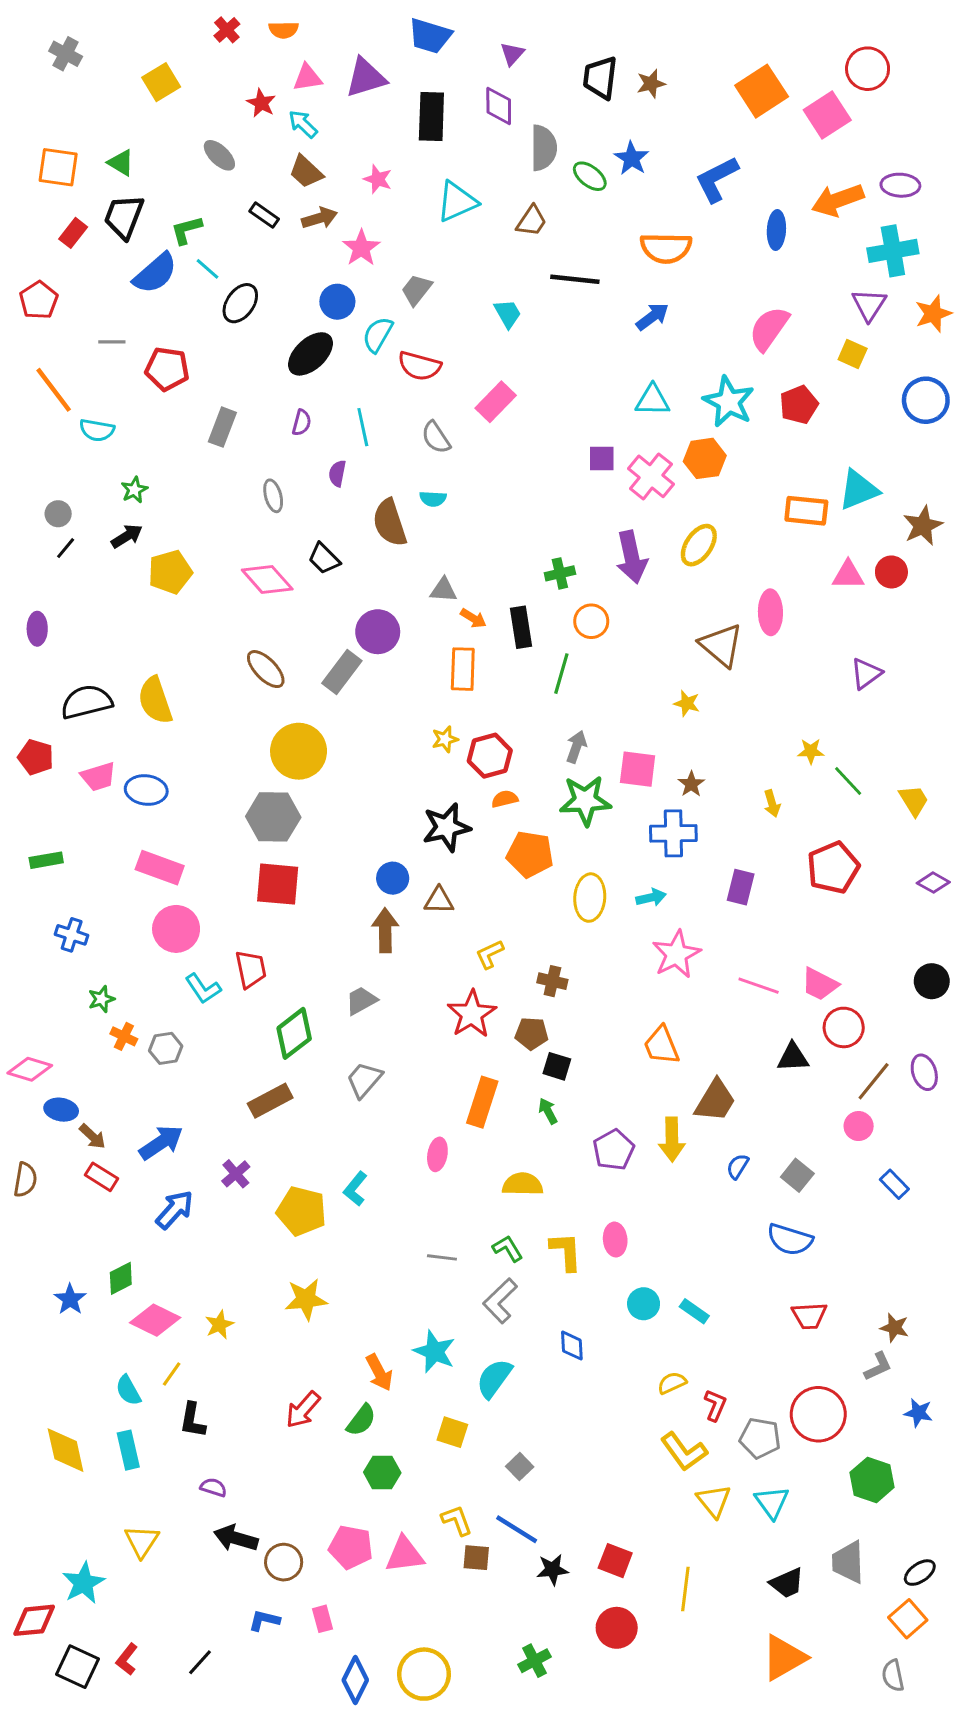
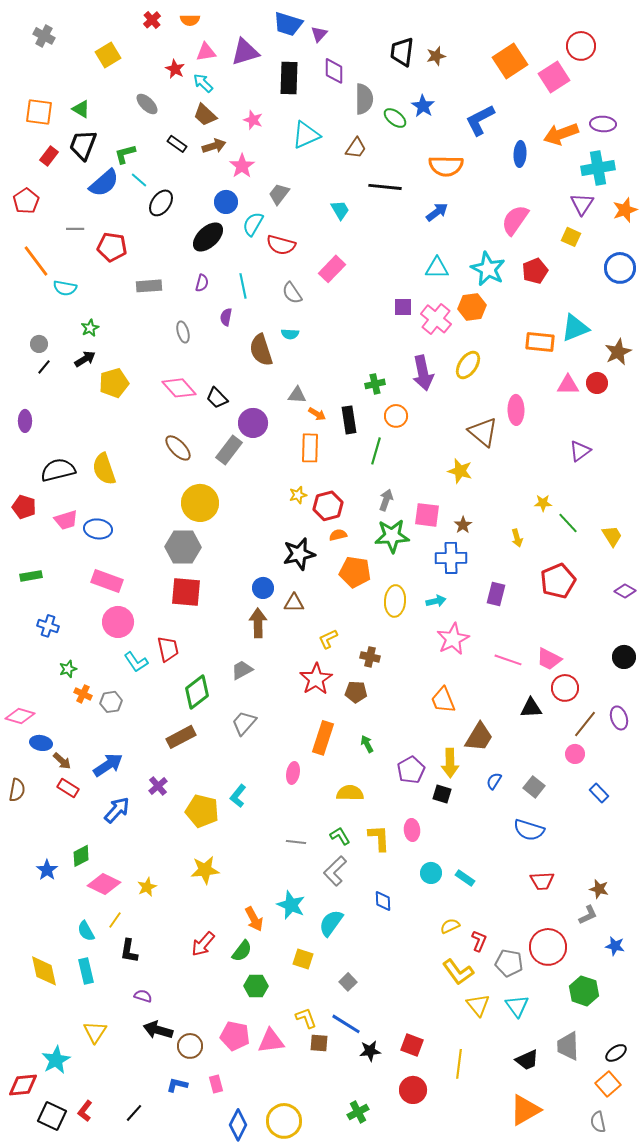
purple triangle: (512, 54) -> (319, 34), moved
gray rectangle: (222, 427) -> (149, 286), turned 65
black trapezoid: (324, 559) -> (217, 398), moved
yellow star: (687, 703) -> (460, 471), size x1.4
black square: (557, 1066) -> (442, 794), moved

